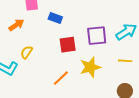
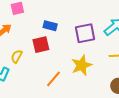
blue rectangle: (55, 18) -> (50, 26), moved
red square: (68, 45) -> (41, 45), moved

